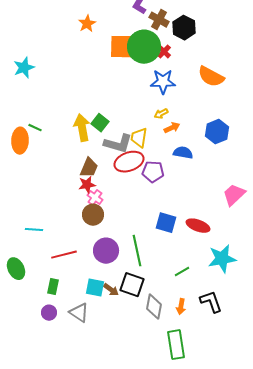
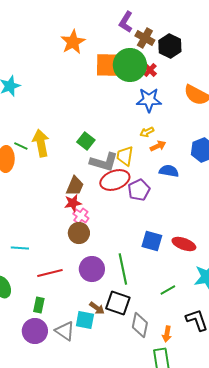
orange star: (87, 24) -> (73, 42), size x1.4
yellow arrow: (82, 128) -> (41, 143), moved
purple pentagon: (153, 172) -> (139, 190), turned -30
cyan square: (95, 288) -> (85, 320), moved
orange arrow: (181, 307) -> (167, 334), moved
purple circle: (49, 313) -> (35, 331), size x1.6

